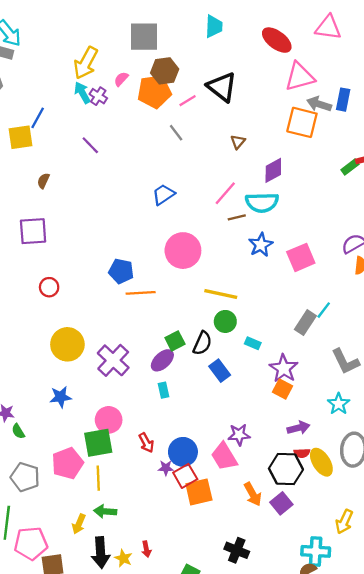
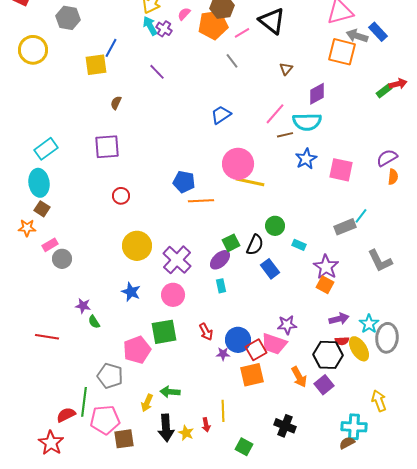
blue rectangle: (343, 100) -> (378, 32), turned -54
pink square: (301, 257) -> (341, 170), turned 35
yellow line: (221, 294) -> (250, 182), moved
gray rectangle: (305, 323) -> (345, 227), turned 35
blue star: (61, 397) -> (131, 292), turned 30
cyan star: (339, 404) -> (369, 324), moved
pink circle: (109, 420) -> (173, 295), moved
pink trapezoid: (224, 456) -> (274, 344), turned -40
red square: (185, 476) -> (256, 350), moved
gray pentagon: (25, 477) -> (110, 376), moved
yellow line: (98, 478) -> (223, 411), moved
yellow arrow: (344, 522) -> (379, 401), turned 135

